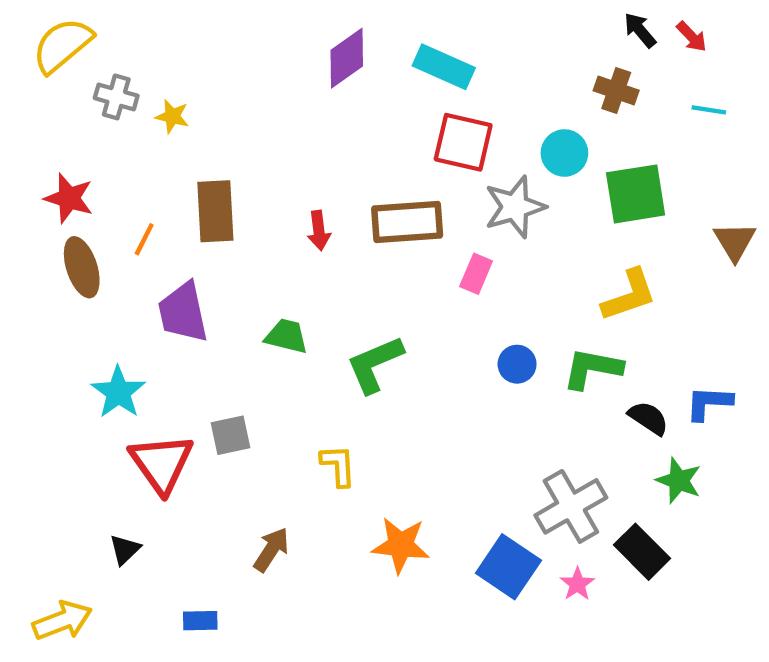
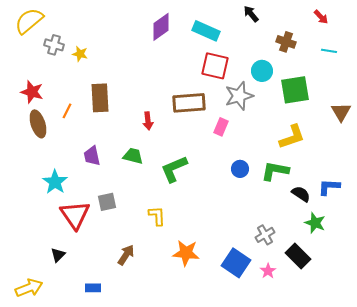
black arrow: (640, 30) -> (251, 14), moved
red arrow: (319, 231) -> (148, 121), moved
purple trapezoid: (183, 312) -> (92, 156), moved, size x0.7
gray cross: (571, 506) -> (265, 235), size x0.6

